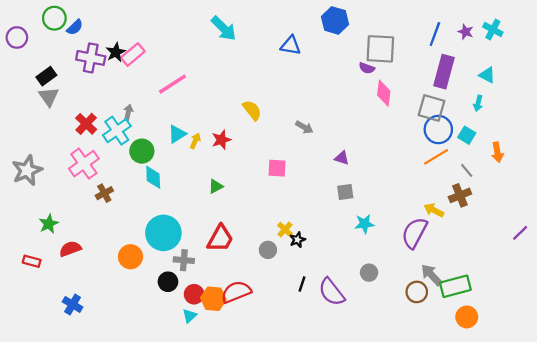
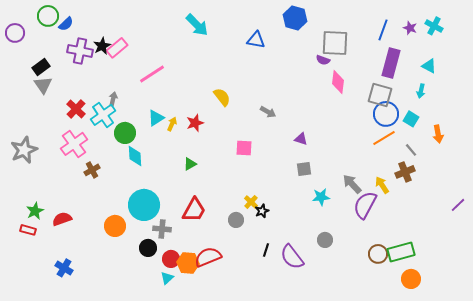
yellow arrow: (434, 210) -> (382, 185), turned 30
green star: (49, 224) -> (35, 211), moved
gray arrow: (432, 275) -> (352, 184), moved
brown circle: (417, 292) -> (378, 254), moved

